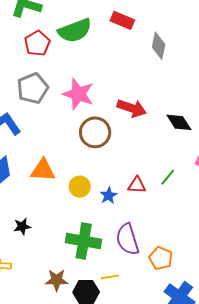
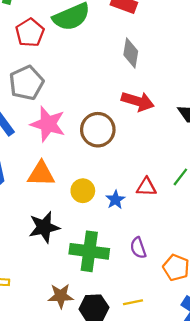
gray diamond: (159, 46) -> (131, 53), moved
pink star: (78, 94) -> (48, 124), moved
black star: (22, 226) -> (44, 227), moved, size x1.6
purple semicircle: (127, 239) -> (138, 248), size x0.6
yellow line: (110, 277) -> (133, 302), moved

